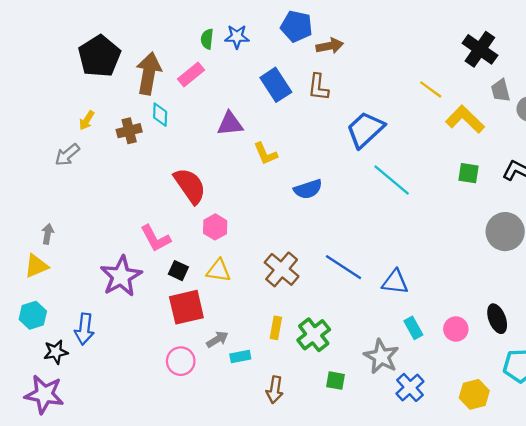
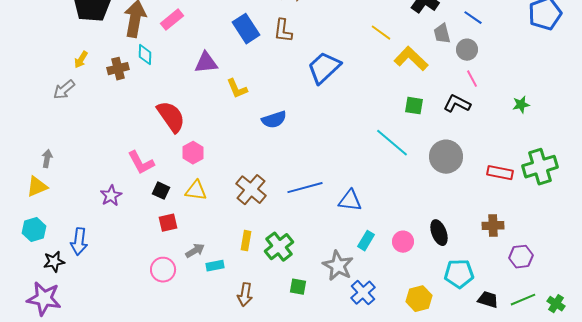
cyan line: (392, 180) -> (392, 143), moved
blue line: (344, 267) -> (305, 188), turned -48
purple star: (121, 276) -> (111, 196), size x0.6
red square: (186, 307) -> (168, 223), size x0.6
cyan rectangle: (413, 328) -> (366, 241), turned 60

